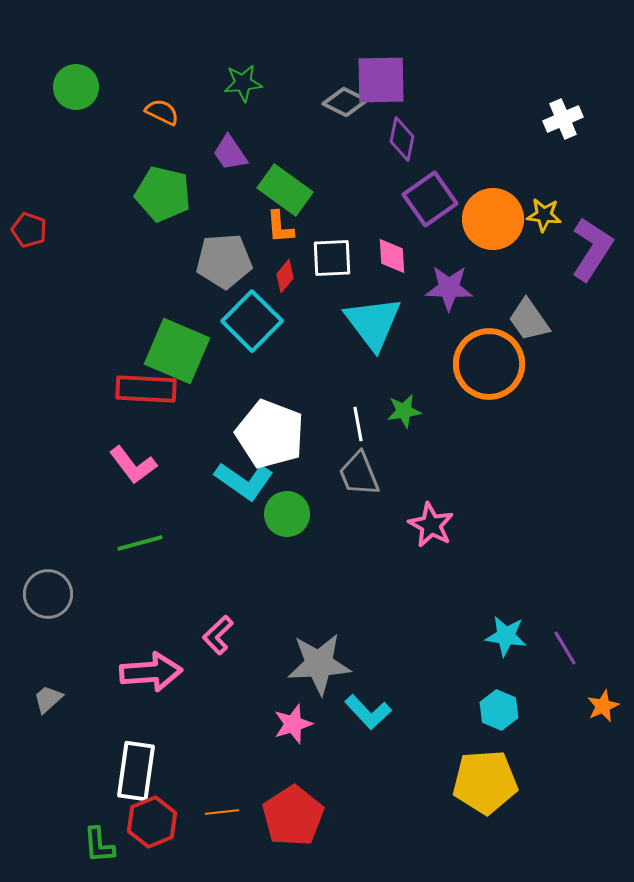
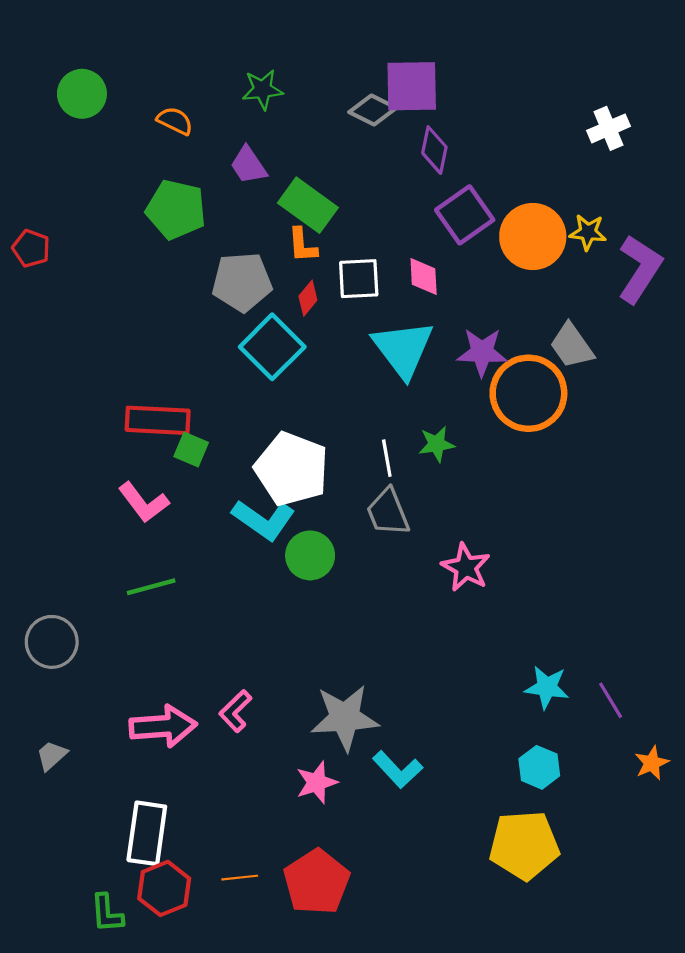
purple star: (449, 288) -> (482, 352), moved
green square: (177, 351) -> (191, 449), moved, size x0.5
pink L-shape: (218, 635) -> (235, 711), moved

